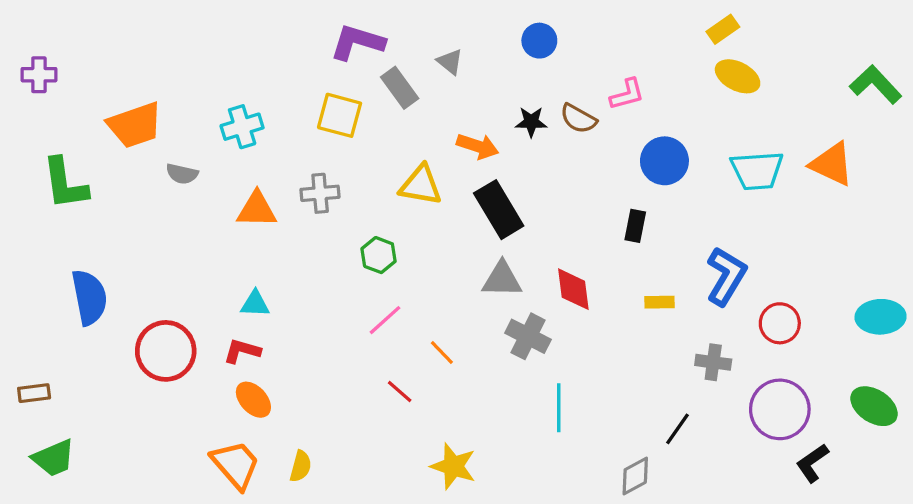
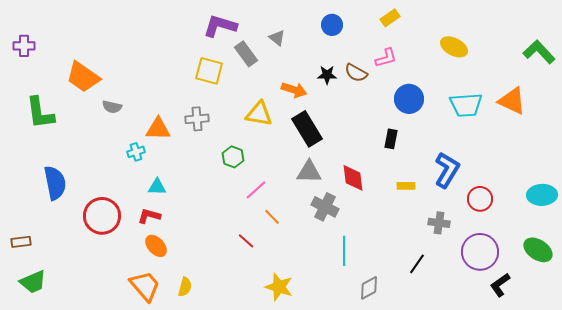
yellow rectangle: (723, 29) -> (390, 18), moved
orange trapezoid: (135, 125) -> (83, 77), turned 54
cyan cross: (242, 127) -> (136, 152), moved, size x0.7
pink line: (385, 320) -> (256, 190), moved
gray diamond: (635, 476) -> (369, 288), moved

